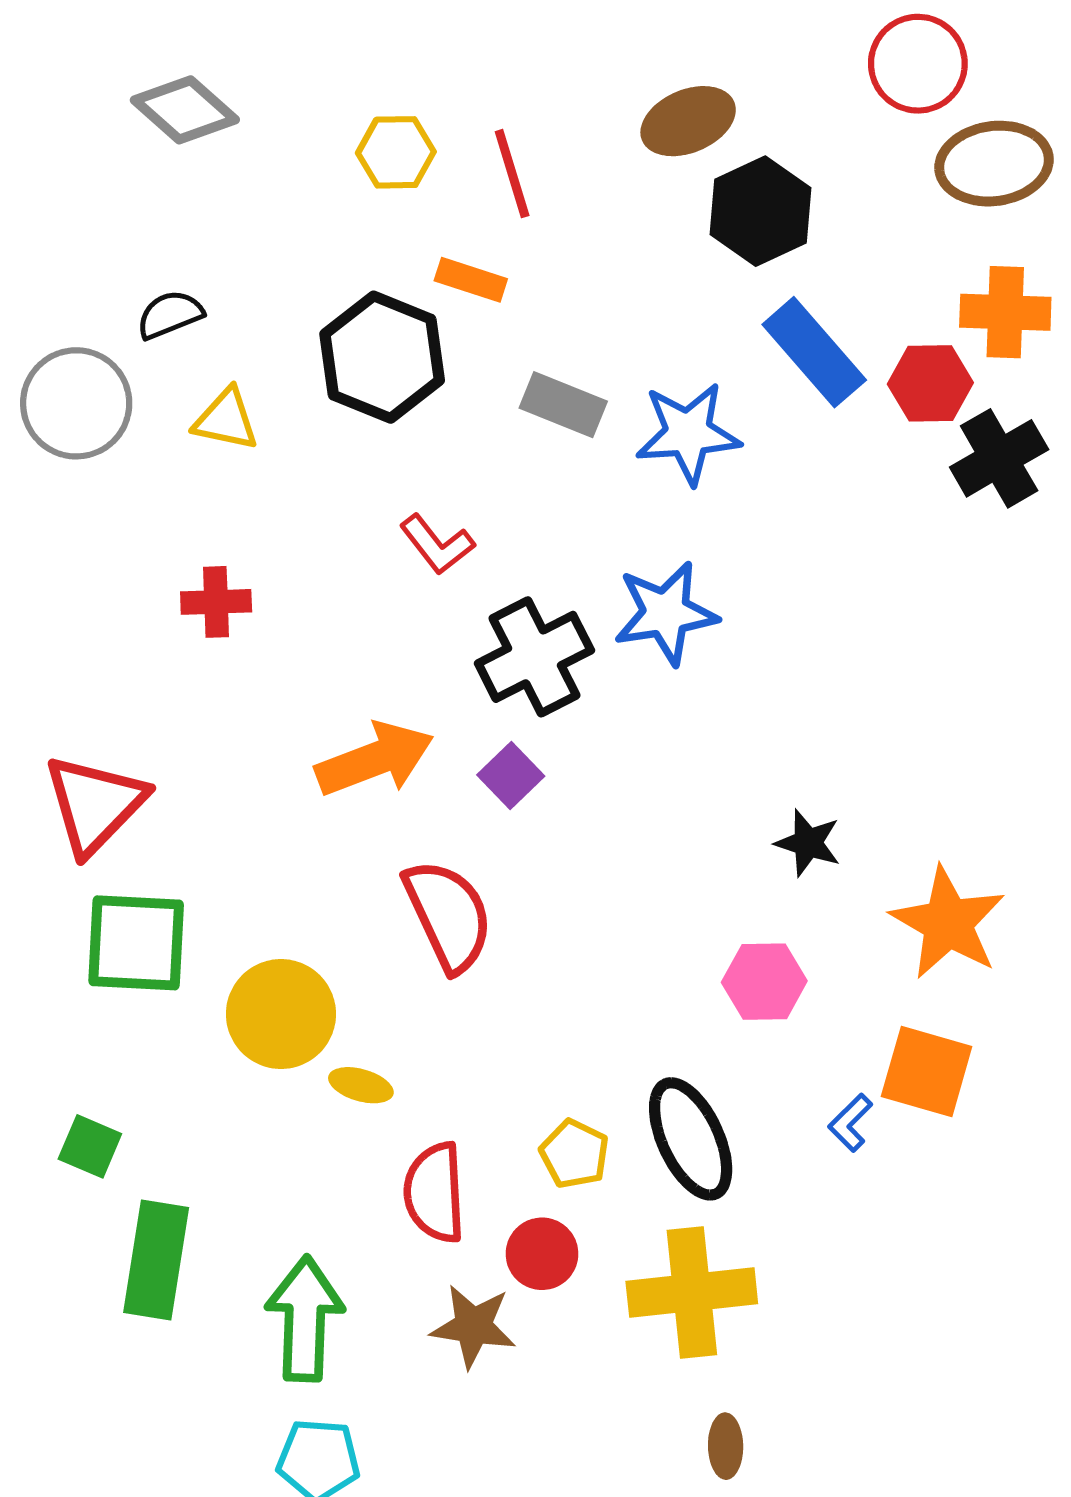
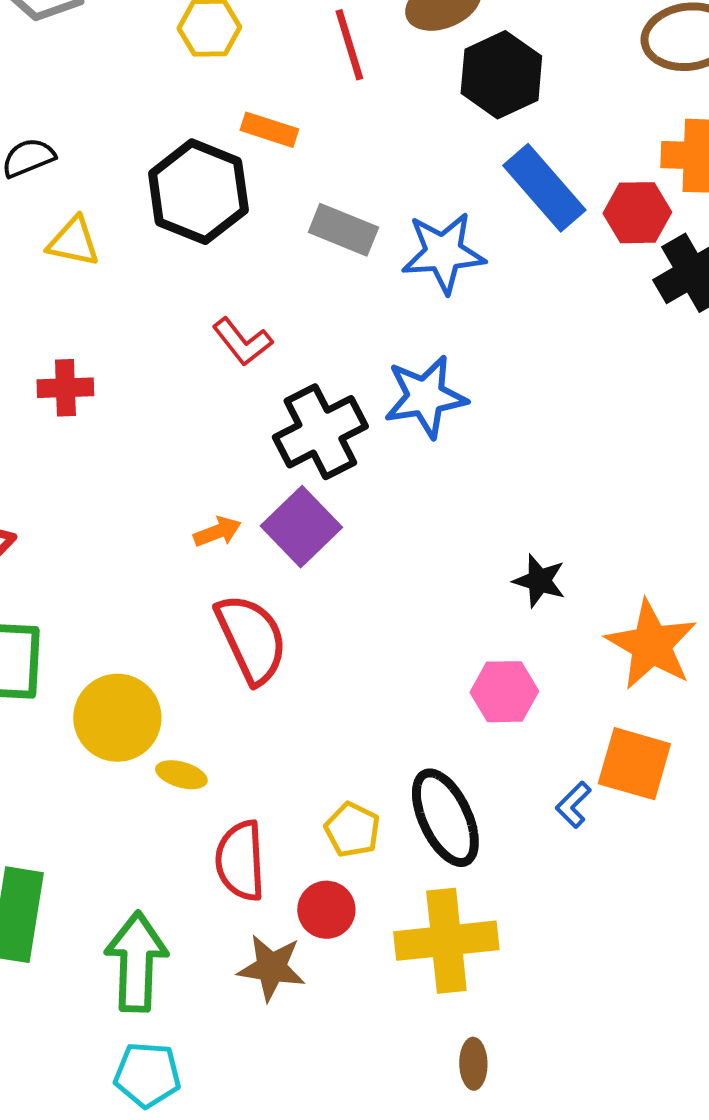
red line: (512, 174) -> (349, 45), moved
orange arrow: (375, 759) -> (217, 532), moved, size x0.5
purple square: (511, 775) -> (301, 527), size x1.5

